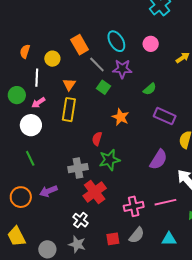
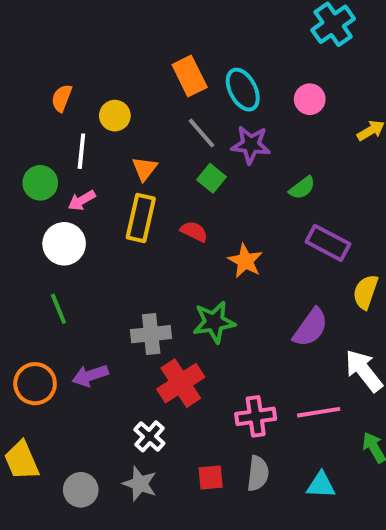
orange rectangle: (80, 45) -> (190, 76), moved
orange star: (121, 117) -> (245, 261), moved
red semicircle: (97, 139) -> (194, 232), moved, turned 96
gray semicircle: (137, 235) -> (258, 473), turned -36

